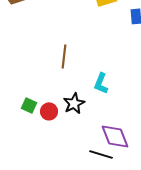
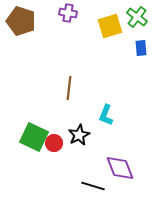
green square: (29, 105) -> (34, 137), size x1.8
black line: (101, 154) -> (93, 186), moved

